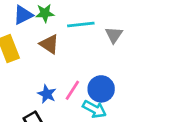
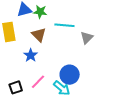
pink line: (72, 90) -> (38, 82), moved
blue star: (47, 94) -> (31, 55), moved

